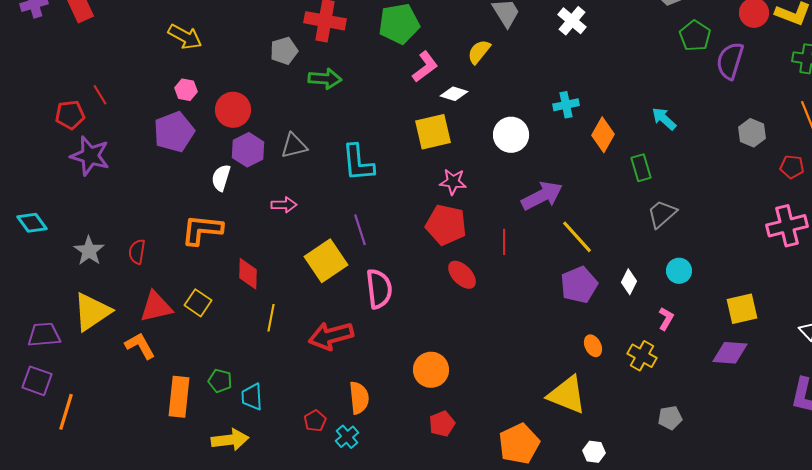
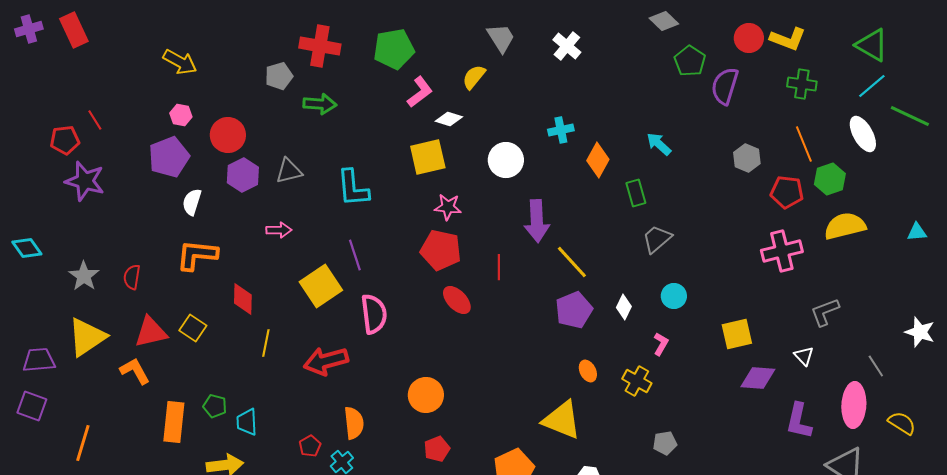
red pentagon: (792, 167) -> (787, 192), size x1.4
white semicircle: (221, 178) -> (192, 202), moved
purple arrow: (542, 196) -> (537, 221), turned 114
purple diamond: (730, 353) -> (758, 378), moved
orange line: (66, 412) -> (83, 443), moved

